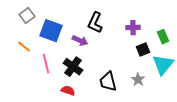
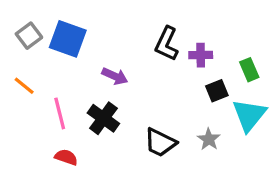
black L-shape: (95, 23) -> (167, 44), moved
blue square: (51, 31) -> (68, 39), moved
black trapezoid: (108, 82) -> (160, 143), turned -50
red semicircle: (68, 91) -> (66, 157), moved

